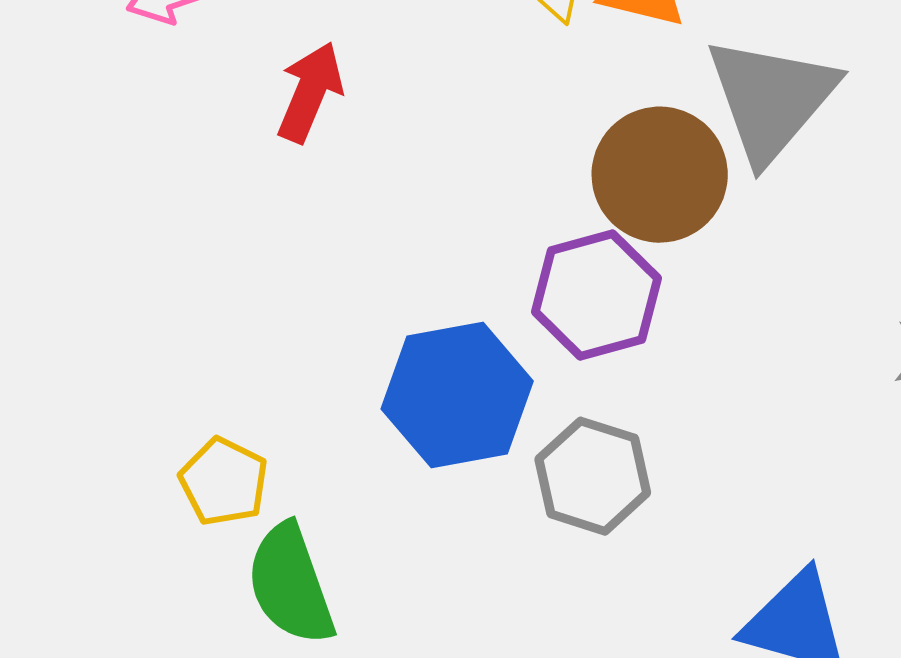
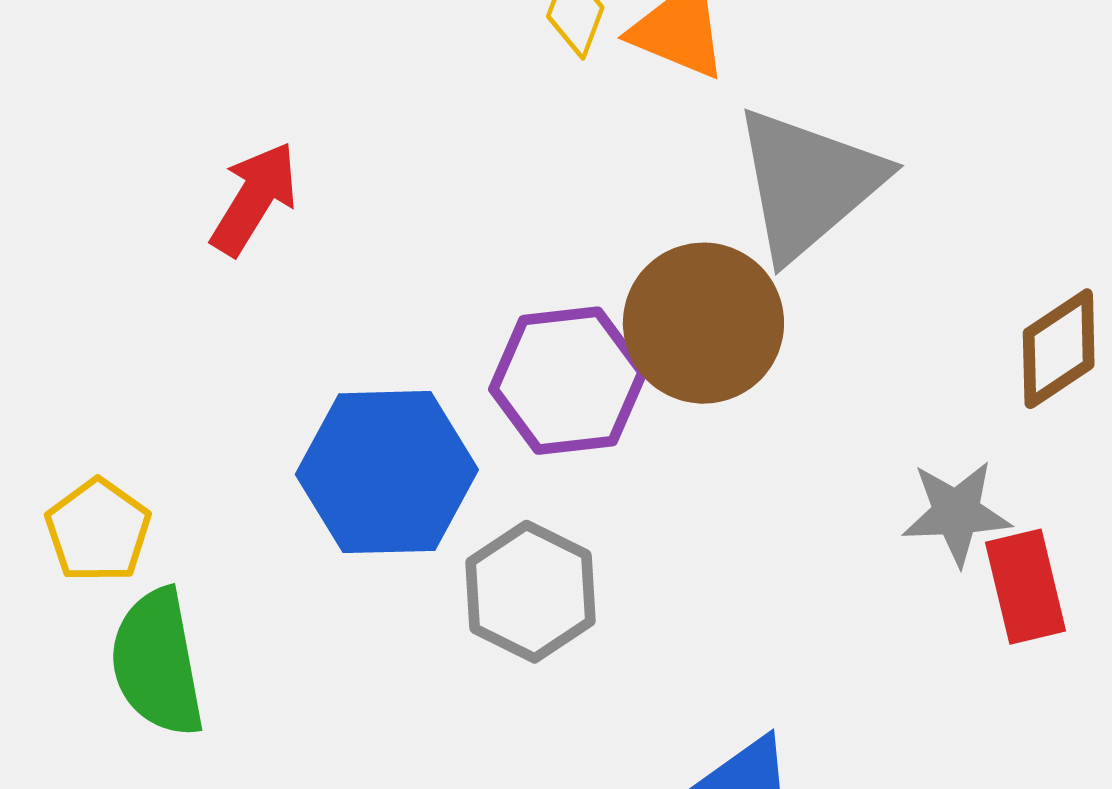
red arrow: (310, 92) -> (254, 199), moved
brown circle: (660, 175) -> (703, 323), moved

